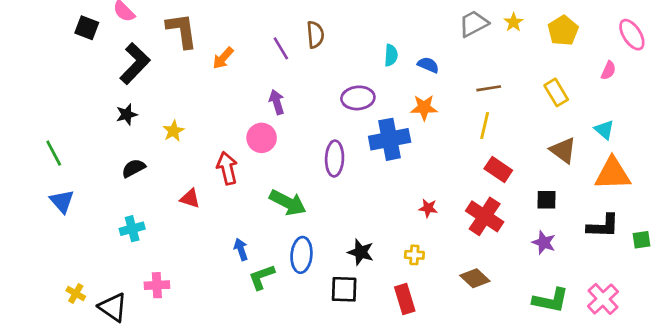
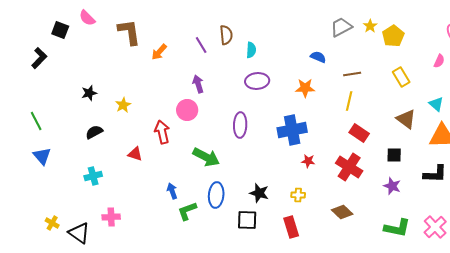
yellow pentagon: (563, 31) -> (393, 36), moved
cyan semicircle: (391, 55) -> (251, 50), moved
black L-shape: (135, 64) -> (39, 58), moved, size x0.7
blue semicircle: (428, 65) -> (318, 57), moved
blue cross: (390, 139) -> (292, 130), moved

